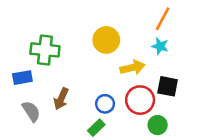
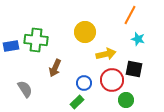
cyan star: (160, 46) -> (138, 39), moved
blue rectangle: (22, 78) -> (11, 46), moved
brown arrow: (61, 99) -> (55, 68), moved

